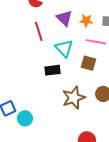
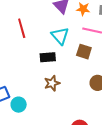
red line: (39, 31) -> (22, 28), moved
brown star: (74, 98) -> (52, 83), moved, size x0.7

